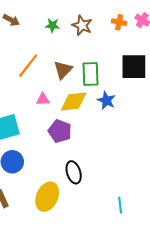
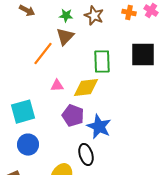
brown triangle: (63, 70) -> (65, 37), moved
blue star: (106, 100) -> (99, 127), moved, size x1.4

